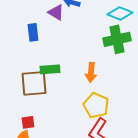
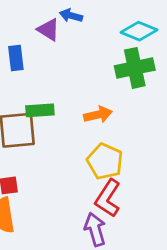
orange arrow: (91, 72) -> (98, 115), turned -108

